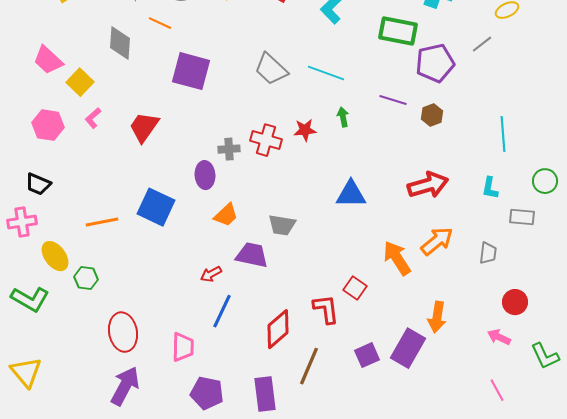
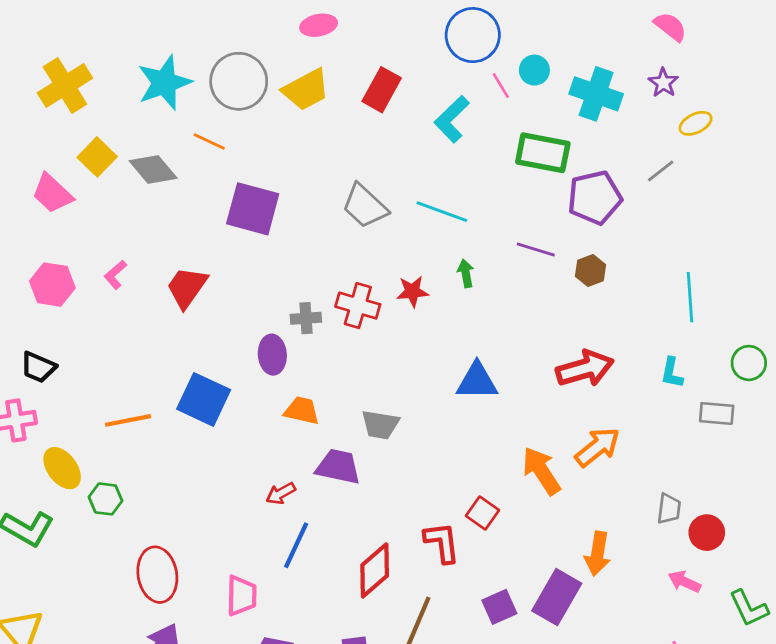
gray diamond: (120, 43) -> (153, 170), turned -44
yellow square: (80, 82) -> (97, 157), moved
orange trapezoid: (226, 215) -> (302, 411), turned -124
gray trapezoid: (488, 253) -> (669, 509), moved

